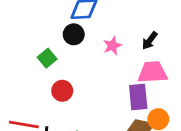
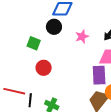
green square: (47, 58) -> (34, 43), turned -32

